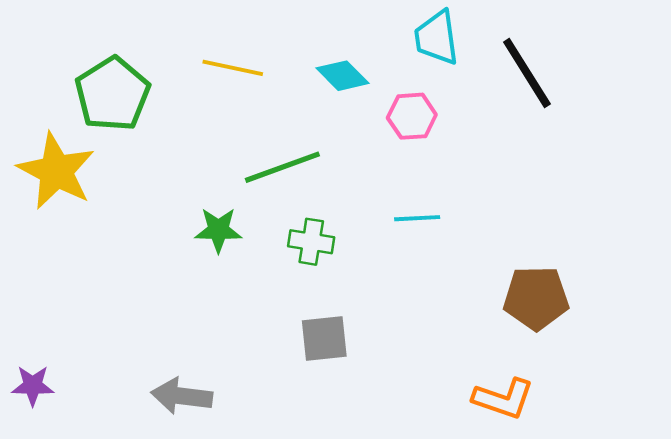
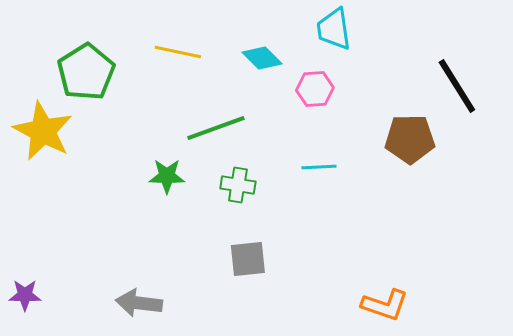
black line: (527, 73) -> (457, 86), moved
brown pentagon: (536, 298) -> (410, 139), moved

